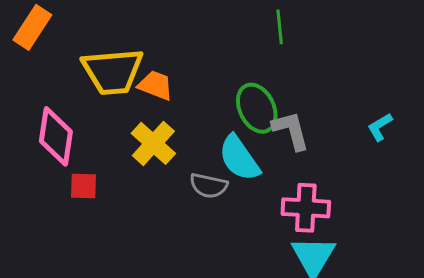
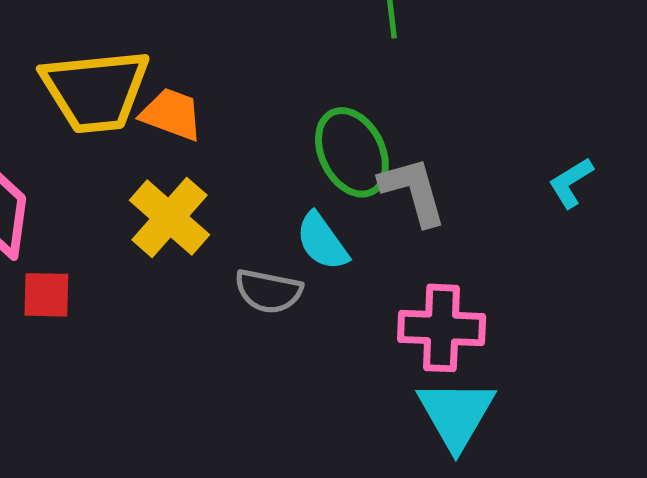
cyan semicircle: (239, 158) -> (322, 241), size x0.7

